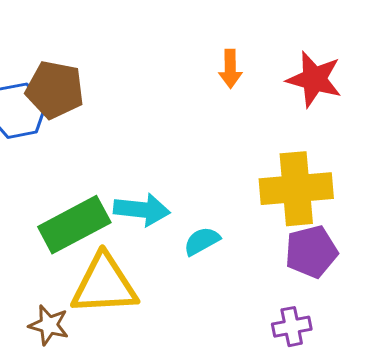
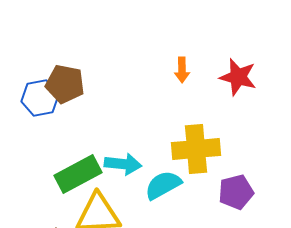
yellow cross: (296, 189) -> (196, 149), moved
cyan semicircle: (202, 241) -> (163, 185), size x1.5

